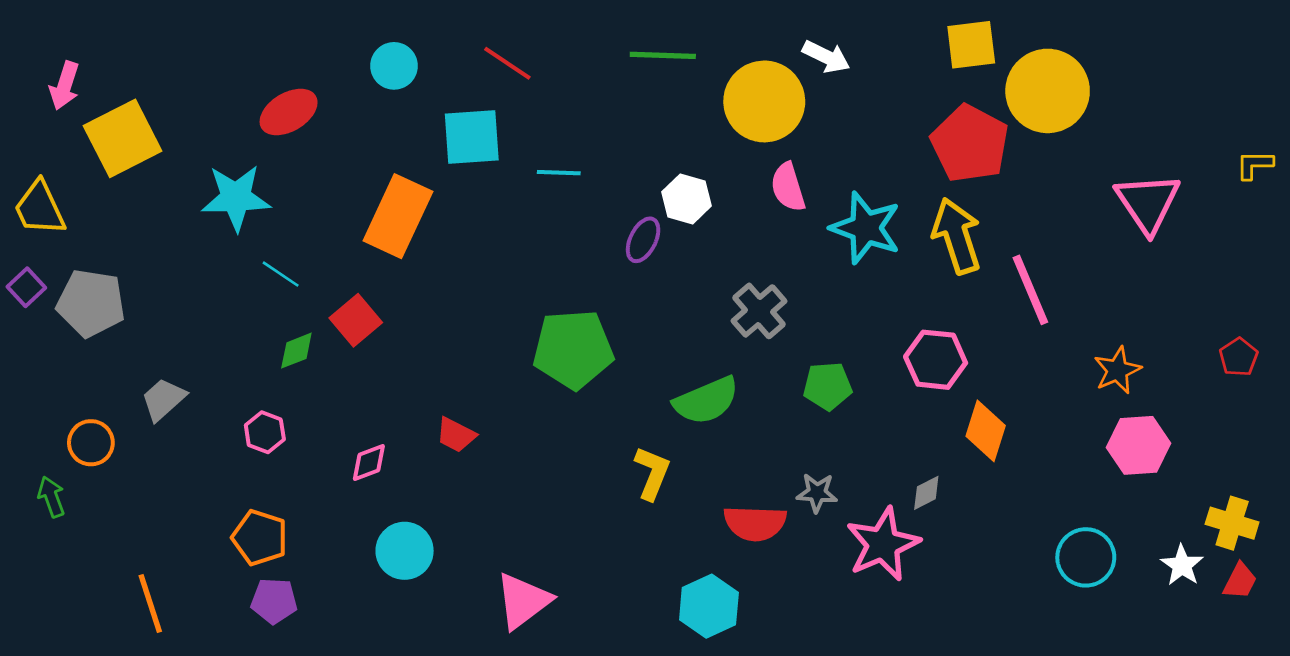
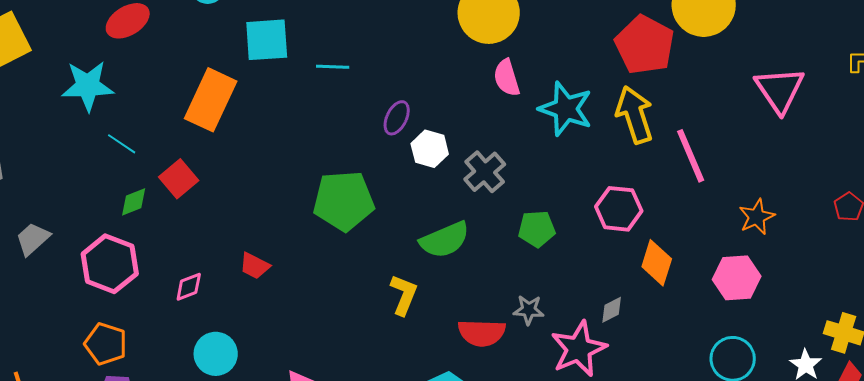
white hexagon: (687, 199) -> (430, 149), moved
pink hexagon: (265, 432) -> (110, 264), size x1.8
pink hexagon: (1138, 445) -> (737, 278), moved

